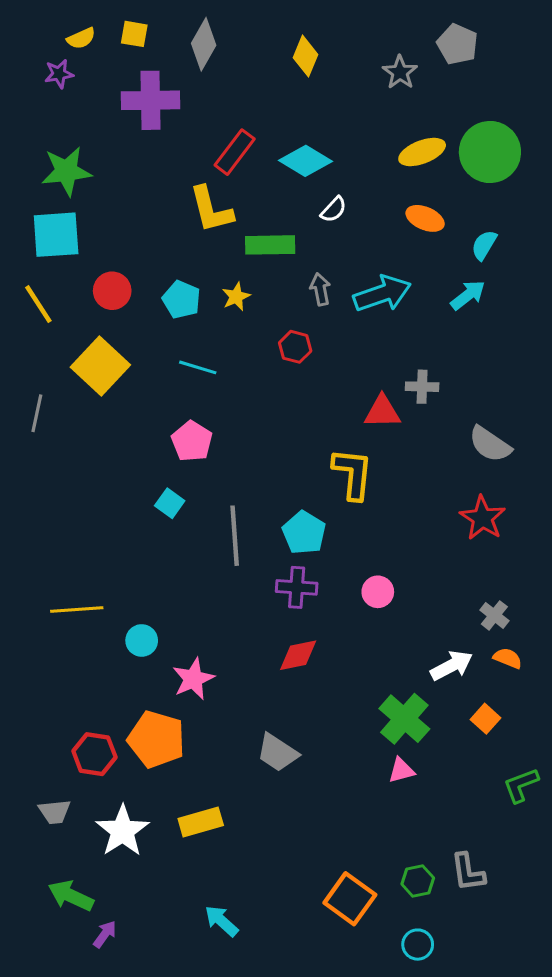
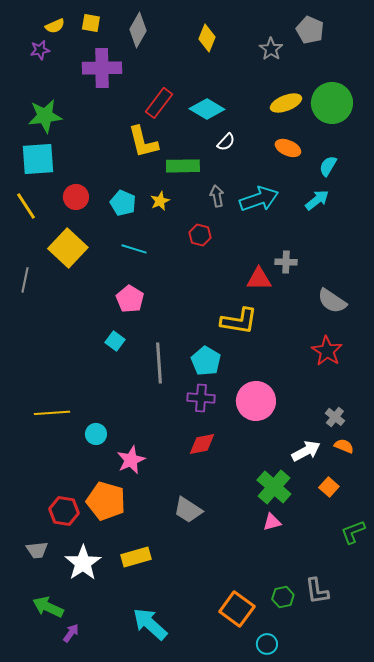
yellow L-shape: (353, 474) -> (239, 321), turned 93
pink circle: (378, 592) -> (256, 401), size x1.8
cyan arrow: (221, 921) -> (150, 624), size x1.5
cyan circle: (418, 945) -> (267, 644), moved

